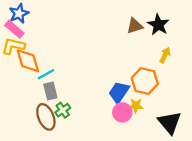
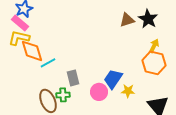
orange hexagon: (145, 81) -> (154, 63), moved
gray rectangle: (50, 91) -> (73, 78), moved
green cross: (63, 110) -> (63, 95), turned 32
pink circle: (122, 112) -> (99, 92), moved

